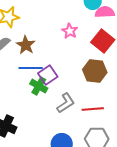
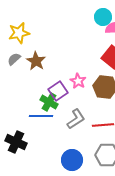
pink star: (70, 31) -> (78, 81), moved
blue line: (31, 68) -> (41, 116), moved

